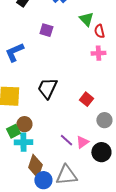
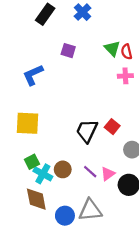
green triangle: (86, 19) -> (112, 48), moved
black trapezoid: (47, 88) -> (87, 131), moved
brown circle: (24, 124) -> (63, 169), moved
cyan cross: (23, 142) -> (43, 174), turned 30
brown diamond: (35, 166) -> (36, 199), moved, turned -30

